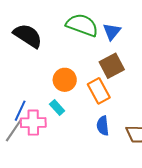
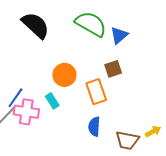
brown square: (112, 66) -> (113, 69), size x0.7

